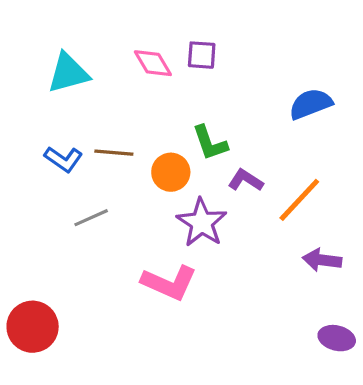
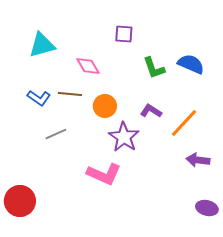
pink diamond: (153, 63) -> (88, 66), moved
blue semicircle: (311, 104) -> (191, 64), turned 44
green L-shape: (210, 143) -> (154, 68), moved

